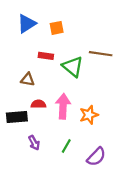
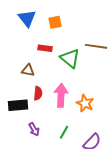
blue triangle: (27, 24) -> (27, 18), turned -36
red semicircle: (38, 104) -> (38, 93), turned 96
orange star: (89, 115) -> (85, 103), turned -30

